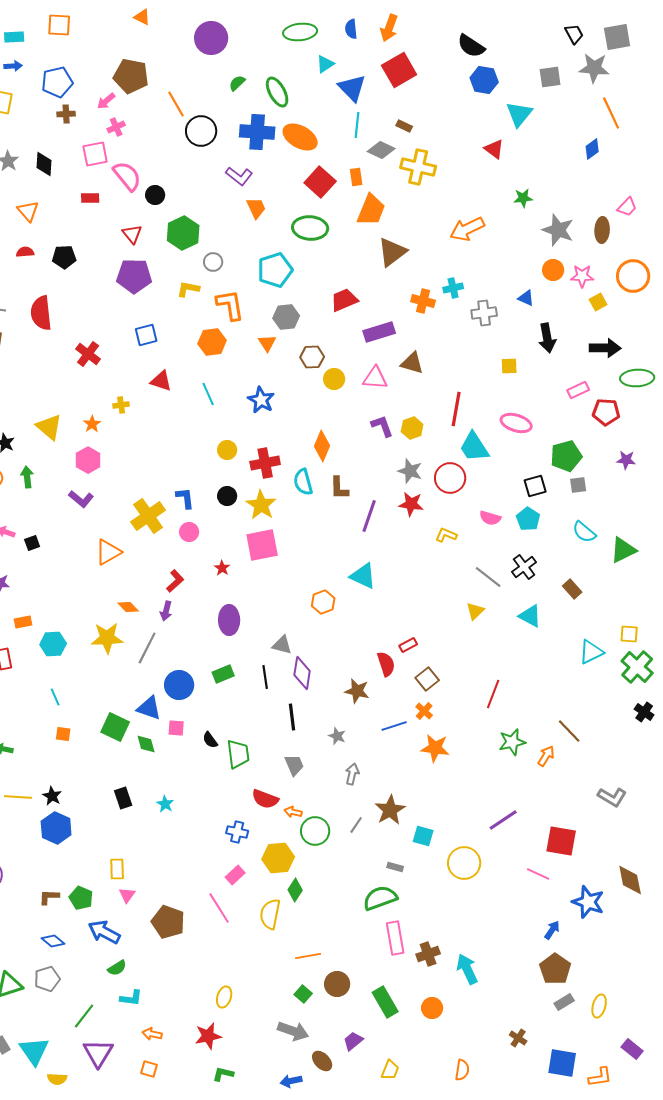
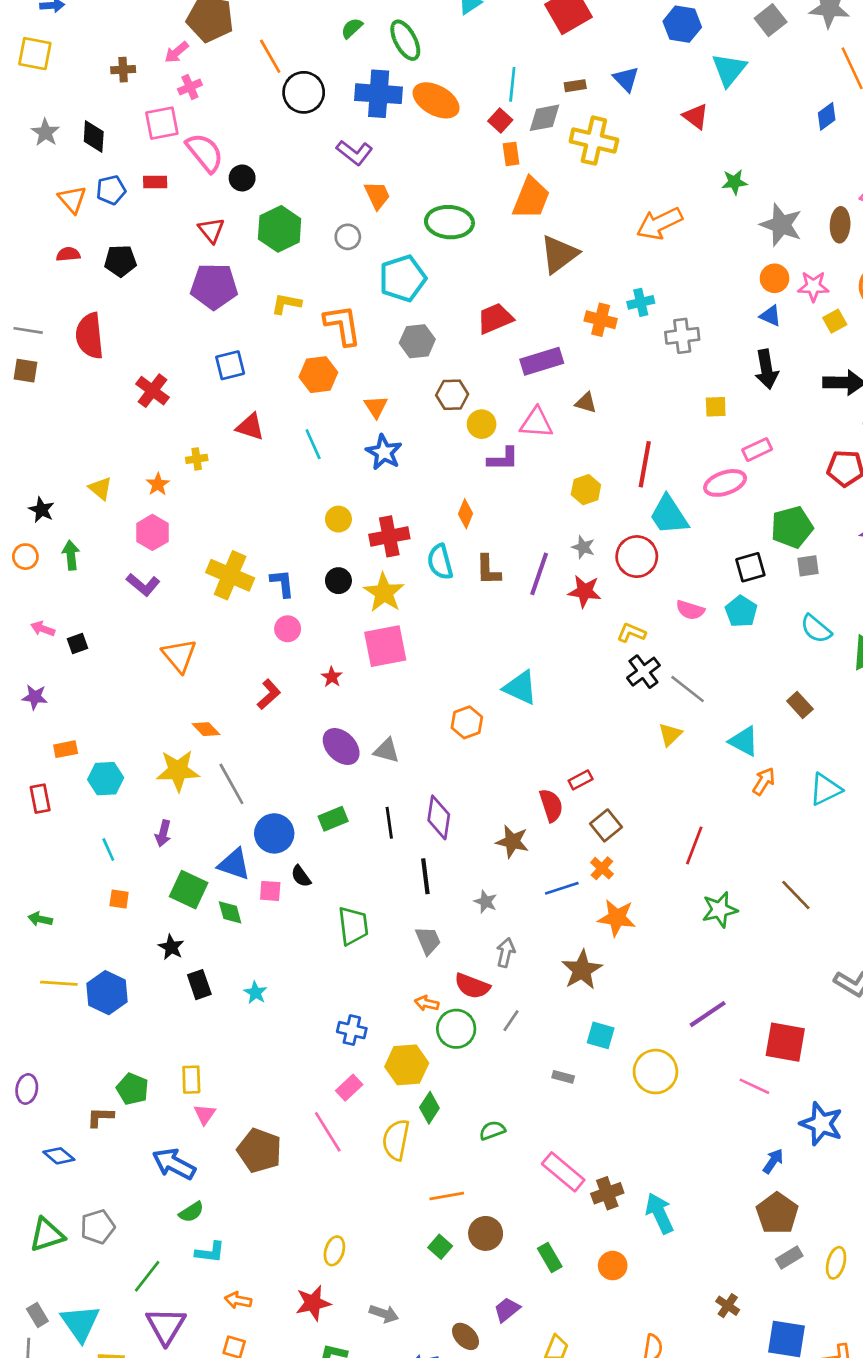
gray square: (550, 77) -> (771, 20), turned -30
blue pentagon: (57, 82) -> (111, 190), moved, size x0.7
blue triangle: (352, 88) -> (626, 79), moved, size x0.7
brown rectangle: (404, 126) -> (575, 86), turned -35
gray diamond: (381, 150) -> (544, 118), turned -36
red square: (320, 182) -> (500, 120), moved, size x0.6
gray circle: (213, 262) -> (348, 237), moved
blue triangle: (526, 298) -> (771, 316), moved
orange triangle: (267, 343) -> (376, 407), moved
brown triangle: (412, 363) -> (586, 403), size x0.7
pink rectangle: (578, 390) -> (757, 450), moved
pink ellipse: (516, 423) -> (725, 483), turned -36
purple L-shape: (382, 426) -> (503, 459), moved, turned 110
yellow triangle: (49, 427) -> (100, 488), size x0.7
orange diamond: (322, 446) -> (466, 514), size x0.7
gray star: (410, 471) -> (583, 547), size x0.7
yellow cross: (148, 516) -> (230, 575), moved, turned -32
purple line: (369, 516) -> (539, 574), moved
orange triangle: (108, 552) -> (179, 656), turned -40
black cross: (524, 567) -> (643, 672), moved
purple arrow: (166, 611) -> (163, 833), moved
purple ellipse: (229, 620) -> (341, 747), turned -44
gray triangle: (282, 645) -> (387, 751), moved
gray line: (147, 648) -> (231, 784), turned -56
black semicircle: (210, 740) -> (301, 876), moved
orange arrow: (546, 756) -> (764, 781), moved
black star: (52, 796) -> (171, 947), moved
red semicircle: (265, 799) -> (472, 986), moved
brown star: (390, 810) -> (582, 970), moved
blue hexagon: (56, 828) -> (107, 993), moved
green pentagon: (81, 898) -> (132, 1089), moved
green semicircle: (380, 898) -> (492, 1130), moved, size x0.6
pink rectangle: (395, 938) -> (563, 1172), turned -40
blue diamond: (53, 941) -> (59, 1156), moved
green rectangle: (385, 1002) -> (550, 1258), size x0.7
gray arrow: (293, 1031) -> (384, 1314), moved, size x0.7

